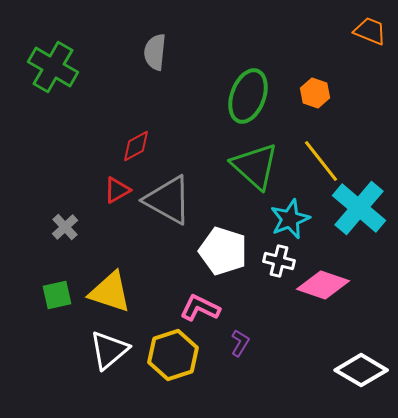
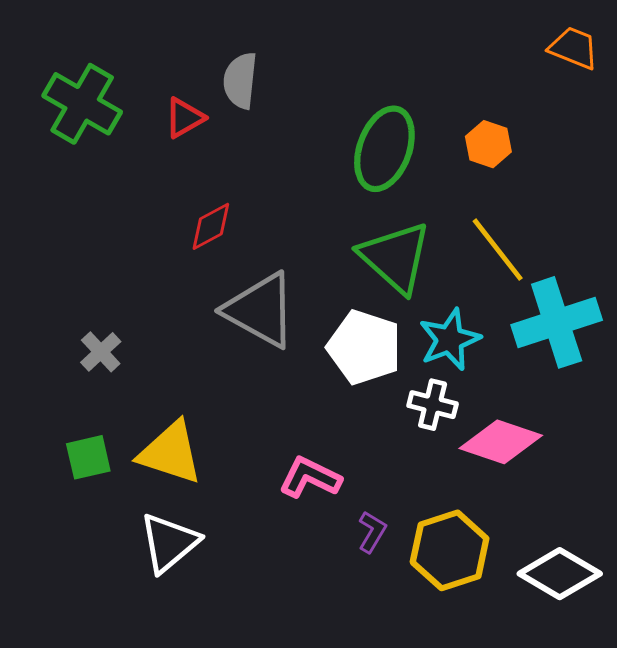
red triangle: (117, 190) -> (184, 118), moved
cyan cross: (359, 208) -> (557, 322), turned 32
white pentagon: (223, 251) -> (364, 347), moved
yellow hexagon: (173, 355) -> (450, 550), moved

